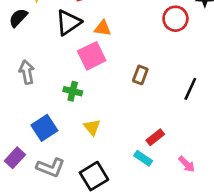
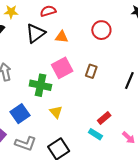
red circle: (175, 19) -> (101, 30), moved
pink square: (92, 56) -> (62, 68), moved
green cross: (73, 91) -> (40, 85), size x1.5

